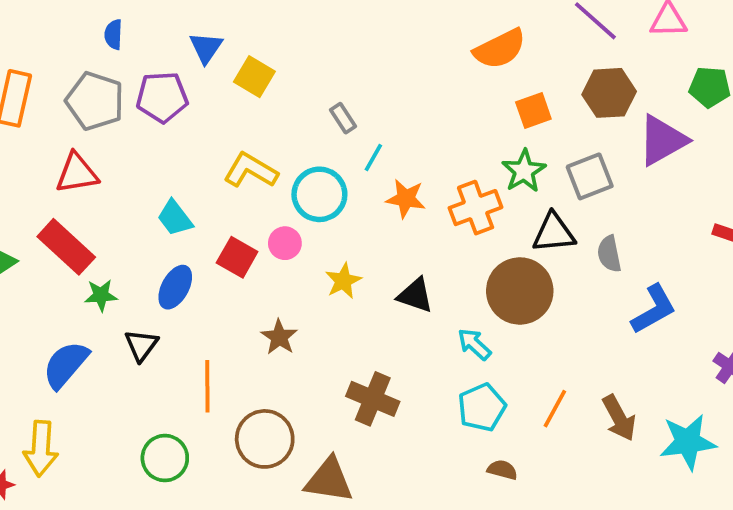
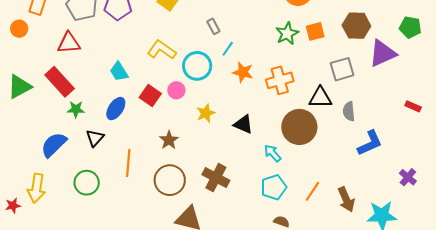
green star: (524, 171) -> (287, 34), moved
brown circle: (265, 439) -> (170, 180), moved
green circle: (165, 458) -> (87, 183), moved

